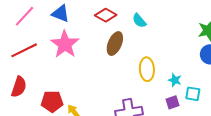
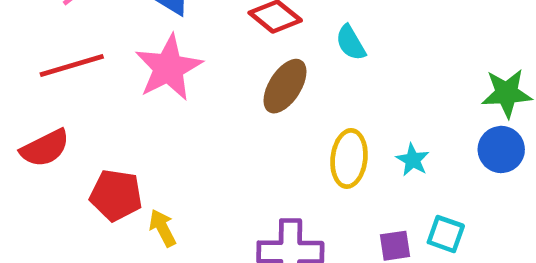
cyan star: (175, 80) -> (413, 160), moved
red semicircle: (19, 87) -> (45, 148), turned 35

